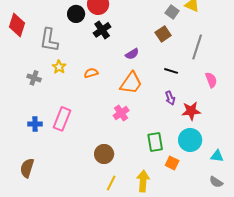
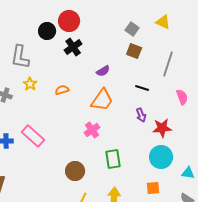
gray square: (172, 12) -> (132, 29), moved
brown square: (163, 34) -> (134, 51), turned -35
pink rectangle: (62, 119) -> (33, 136), turned -70
green rectangle: (155, 142) -> (113, 159), moved
orange square: (172, 163) -> (153, 188), moved, turned -32

